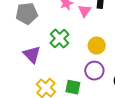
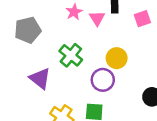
purple circle: (94, 71) -> (103, 80), moved

